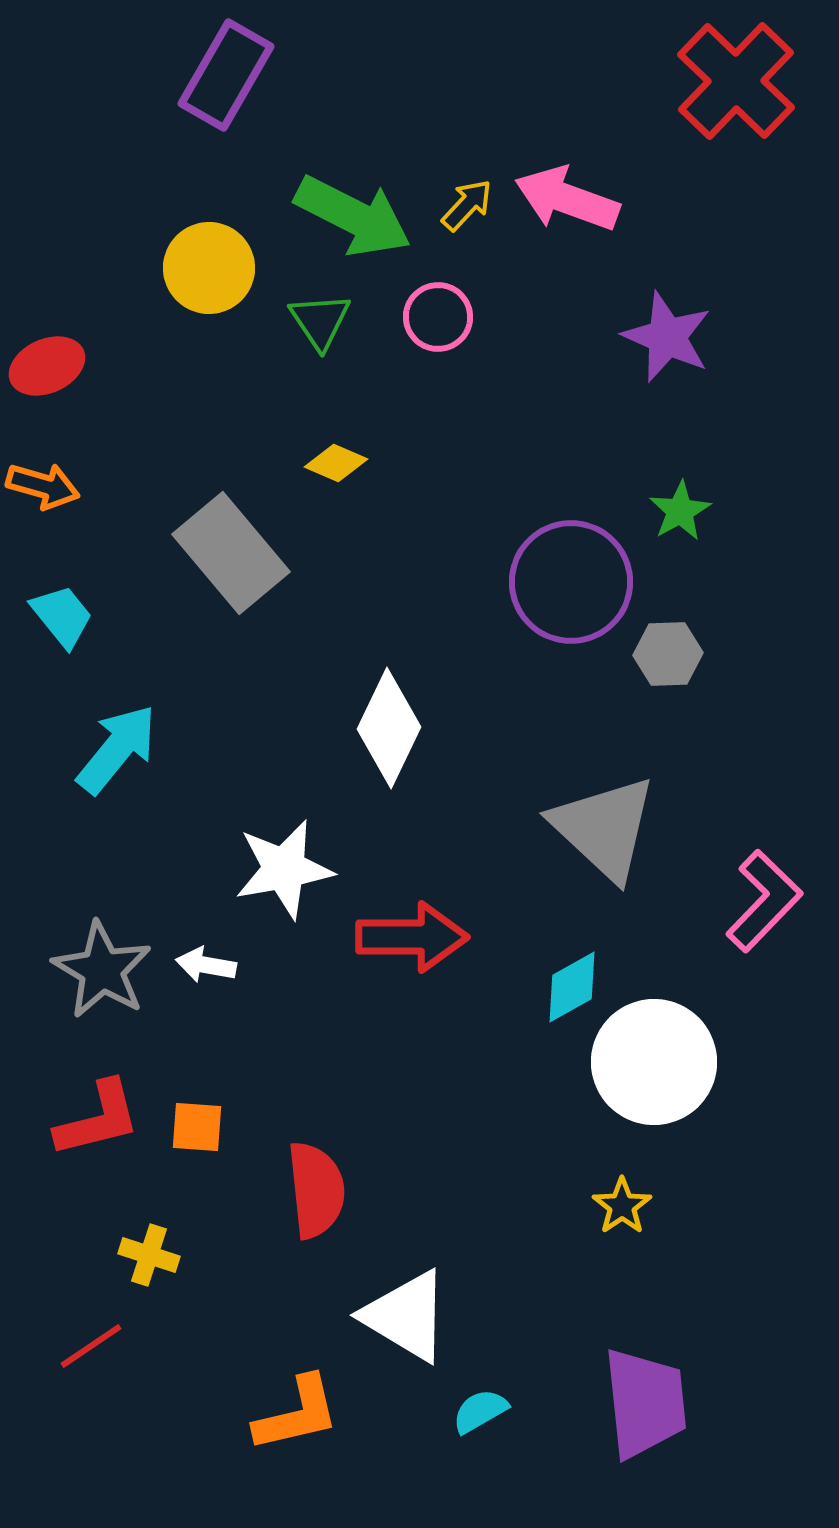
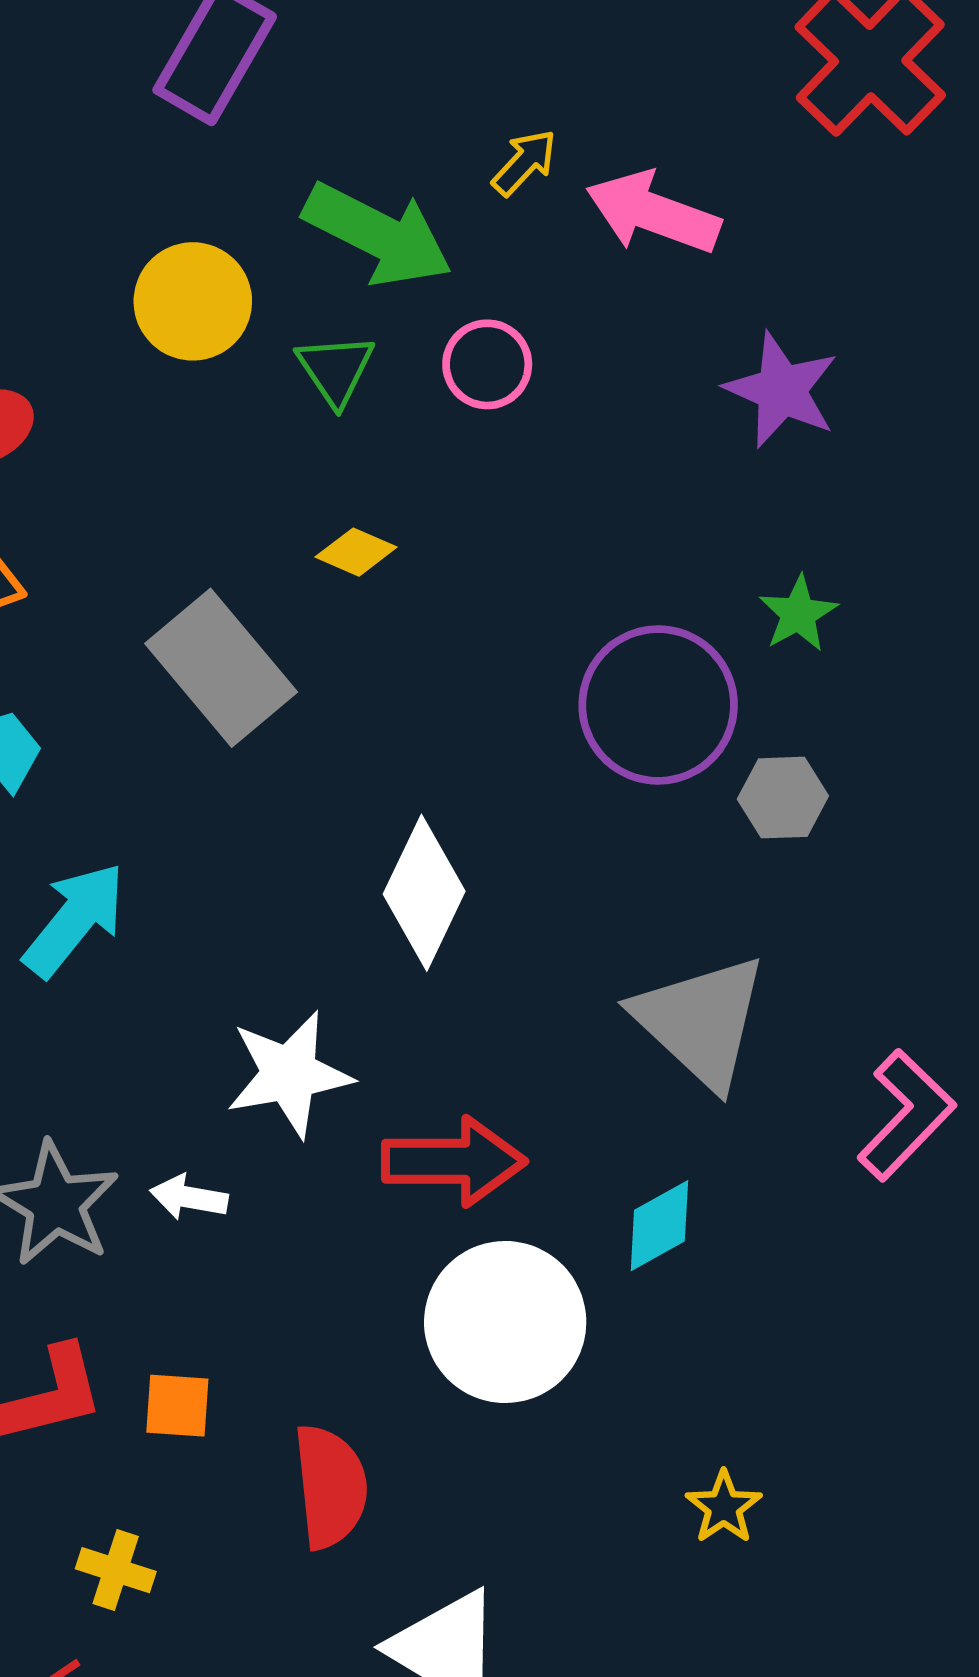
yellow arrow: (467, 205) -> (524, 163), moved
white circle: (654, 1062) -> (505, 1322), moved

